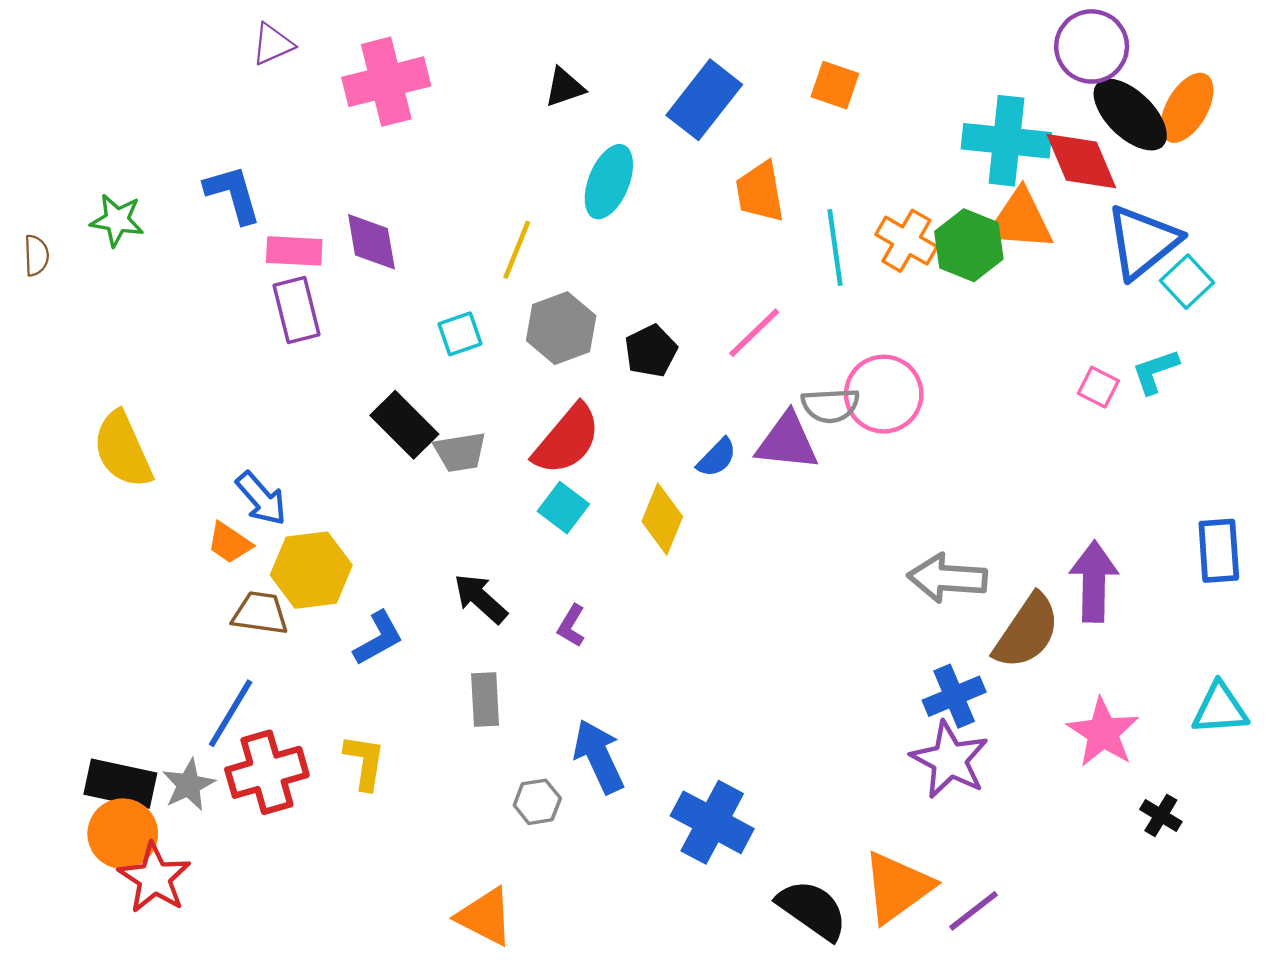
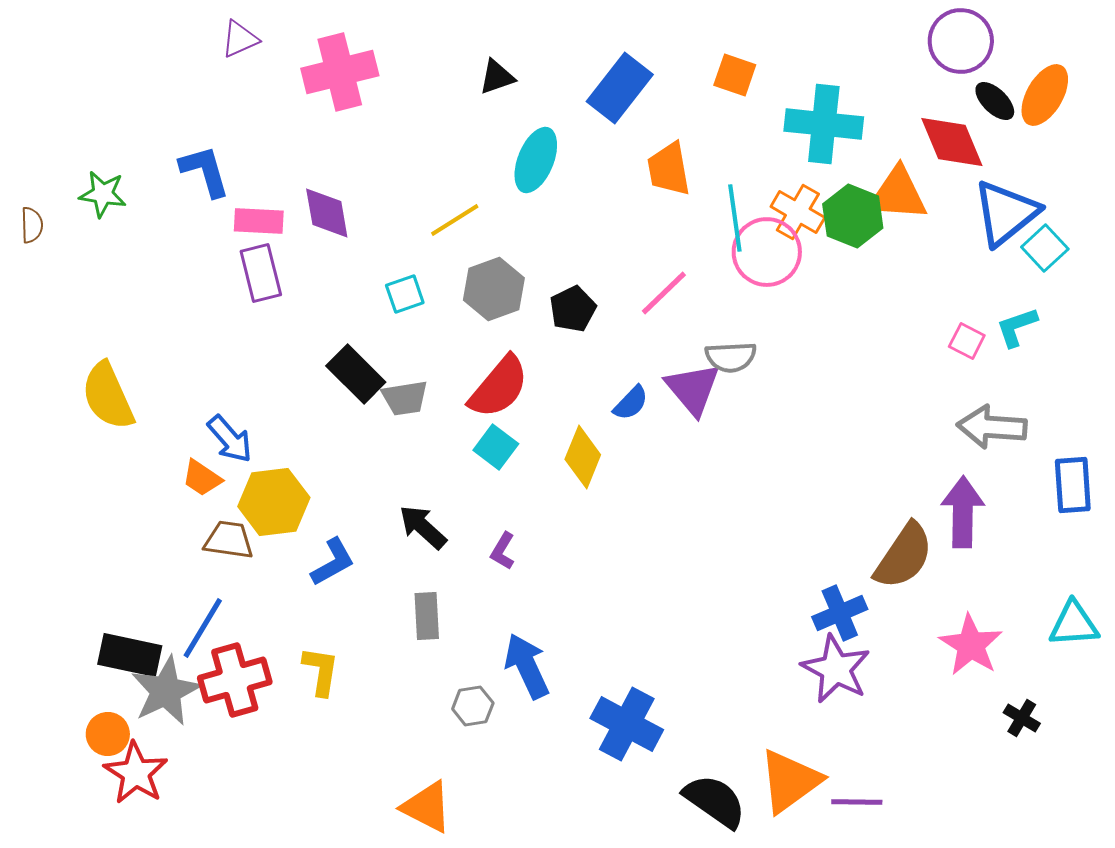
black ellipse: (1130, 115) -> (995, 101), size x0.6
cyan cross: (1006, 141) -> (824, 124), moved
yellow line: (517, 250) -> (455, 220), turned 36
pink circle: (884, 394) -> (767, 252), moved
purple triangle: (787, 442) -> (693, 389), turned 44
gray arrow: (947, 578) -> (992, 427), moved
black rectangle: (120, 784) -> (130, 655), moved
gray star: (189, 785) -> (166, 691), size x1.5
orange circle: (123, 834) -> (108, 734), size x0.7
purple line: (973, 911) -> (857, 802), turned 39

